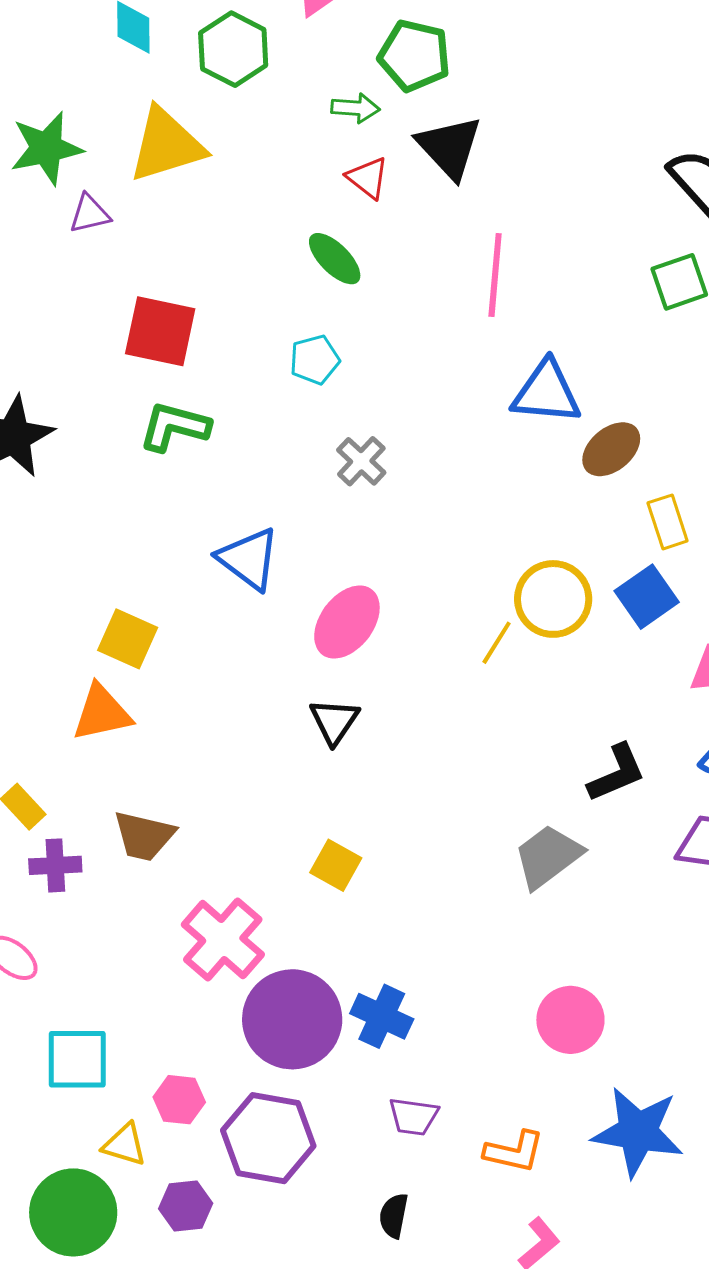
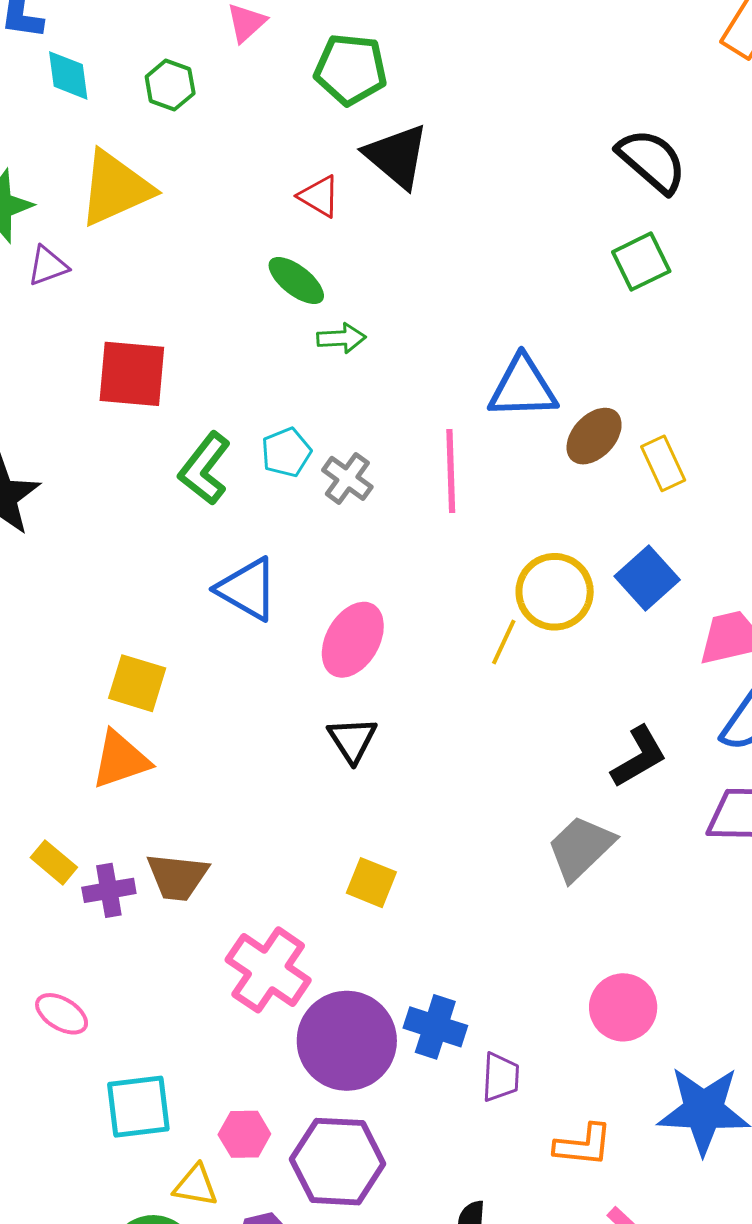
green hexagon: (233, 49) -> (170, 85), size x0.7
green arrow: (355, 108) -> (341, 338), moved
pink line: (495, 275) -> (451, 471), moved
cyan pentagon: (315, 360) -> (286, 452), moved
green L-shape: (174, 427) -> (205, 468), moved, turned -60
yellow rectangle: (668, 522) -> (663, 463), moved
purple cross: (55, 865) -> (109, 890), moved
purple trapezoid: (413, 1117) -> (501, 1077), moved, turned -88

